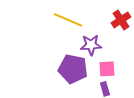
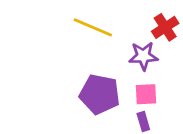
purple star: (91, 45) -> (143, 56), moved

